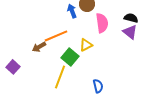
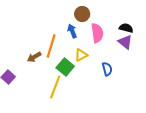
blue arrow: (72, 11) -> (72, 31), moved
orange line: (56, 36) -> (51, 46), turned -50
blue semicircle: (98, 86) -> (107, 69), moved

